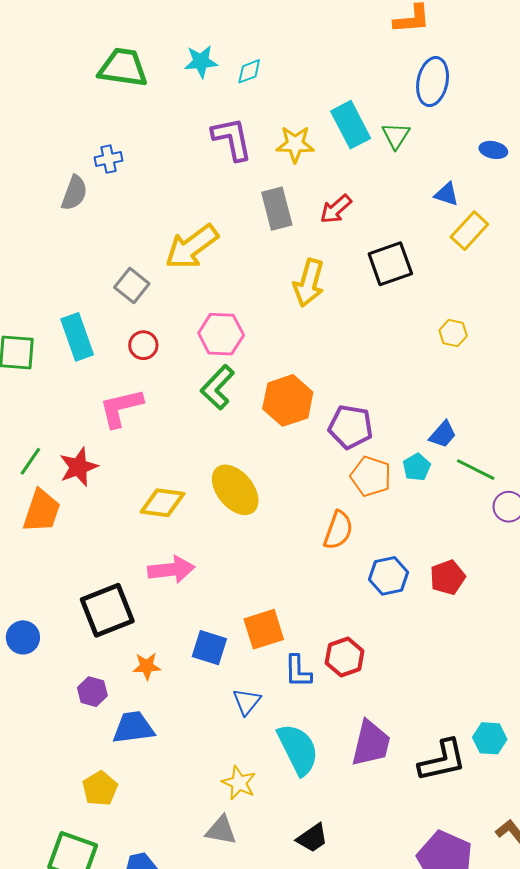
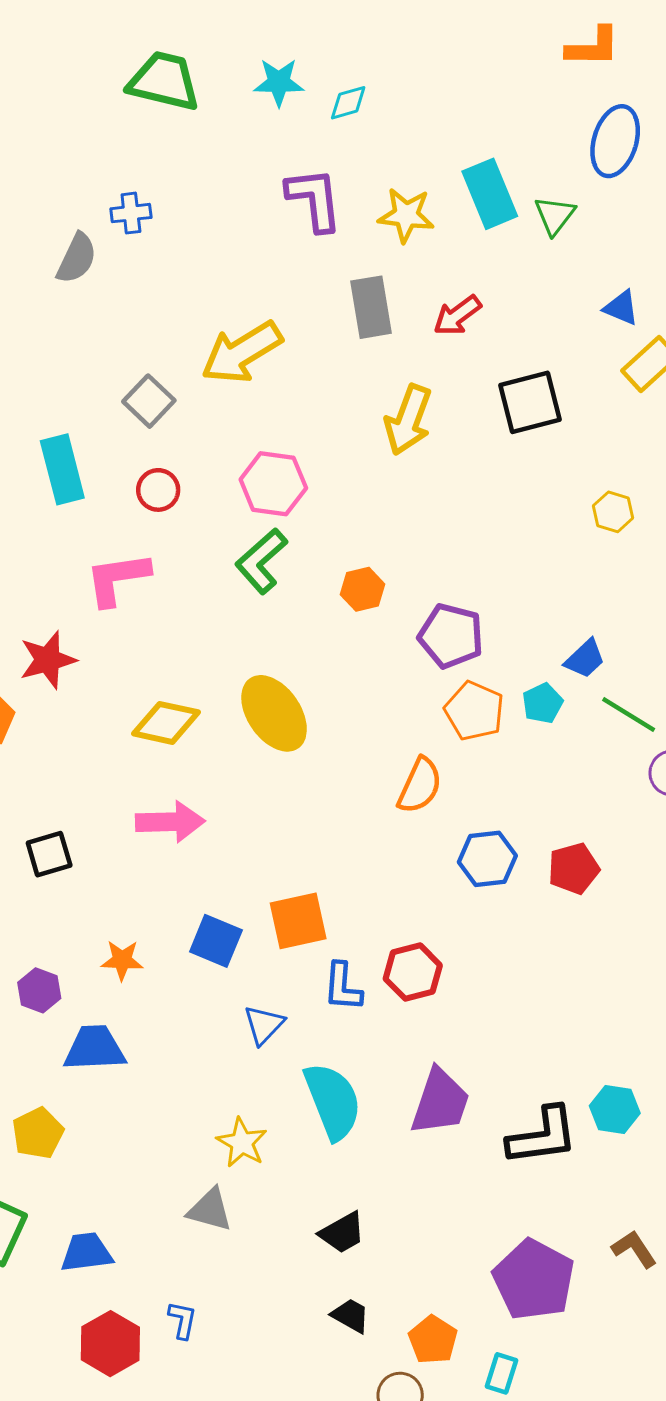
orange hexagon: (288, 400) -> (363, 589), size x0.6
black square: (107, 610) -> (49, 854), moved, size x0.6

